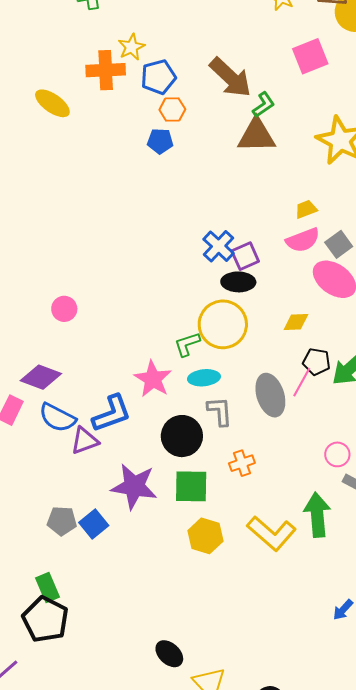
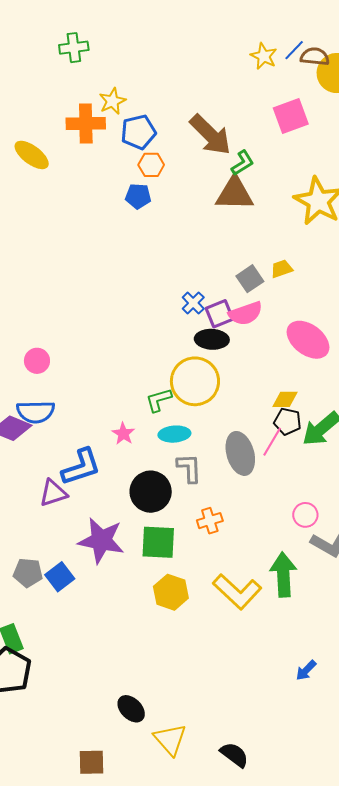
pink semicircle: (303, 240) -> (246, 313), moved
gray square: (339, 244) -> (250, 279), moved
blue cross: (219, 246) -> (193, 303), size x0.7
yellow diamond: (296, 322) -> (285, 399), moved
pink star: (153, 379) -> (123, 434), size x0.6
blue semicircle: (57, 418) -> (36, 412), moved, turned -30

